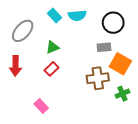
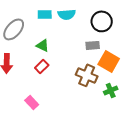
cyan rectangle: (55, 15) -> (45, 14), turned -48
green triangle: (52, 47) -> (43, 45), turned 48
brown cross: (98, 78) -> (87, 75), turned 30

